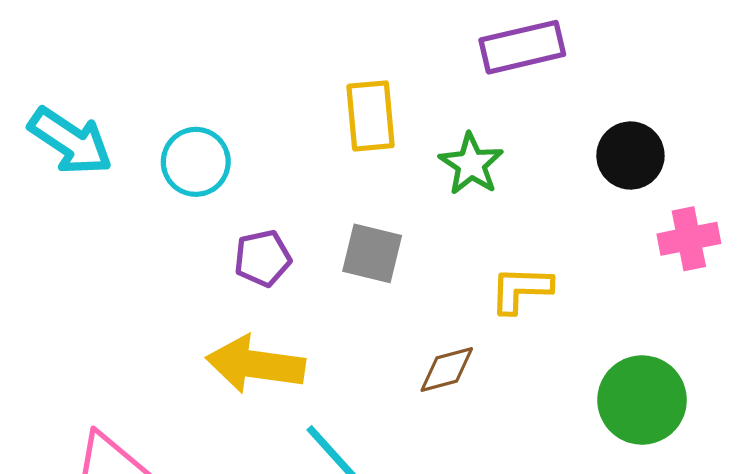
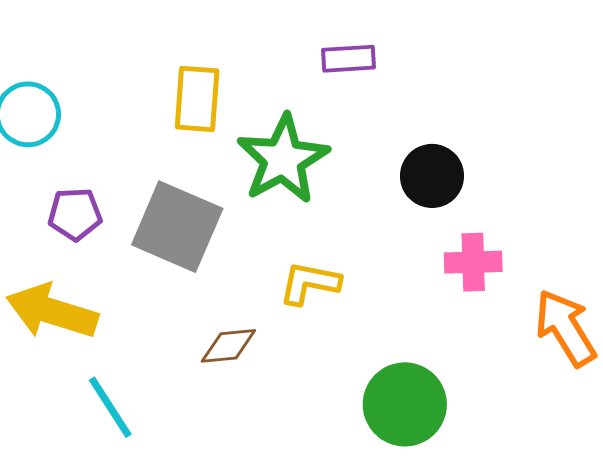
purple rectangle: (522, 47) -> (348, 59), size x0.7
green star: (471, 164) -> (283, 159), size x1.5
gray square: (372, 253) -> (177, 227), size x1.5

